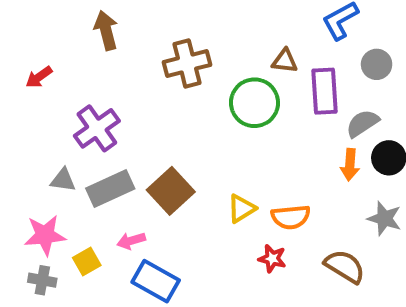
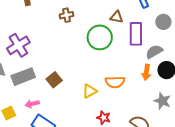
brown cross: (187, 63) -> (67, 15), size x0.6
brown square: (171, 191) -> (54, 80), size x0.7
orange semicircle: (291, 217) -> (115, 82), moved

